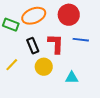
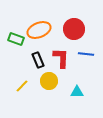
yellow line: (12, 65) -> (22, 86), moved

